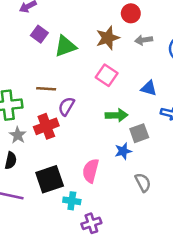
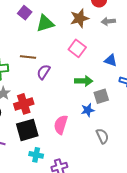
red cross: (46, 126) -> (24, 104), moved
cyan cross: (72, 201) -> (36, 155), moved

